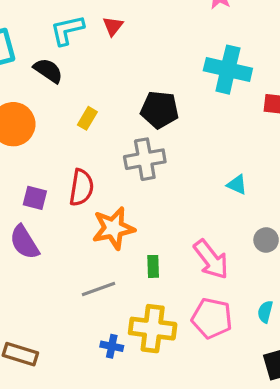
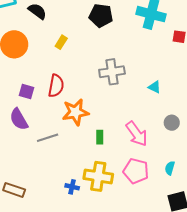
black pentagon: (160, 110) -> (101, 16), moved
gray cross: (145, 159) -> (112, 72), moved
gray line: (98, 289) -> (48, 138), moved

